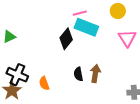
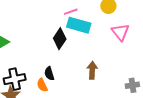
black semicircle: (78, 74) -> (49, 74), moved
black cross: (17, 75) -> (15, 79), turned -30

